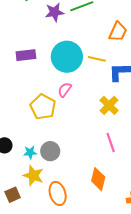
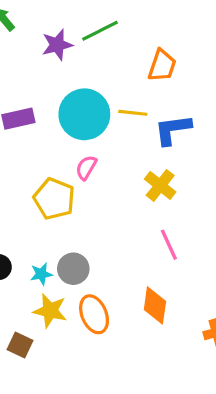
orange ellipse: (58, 193) -> (94, 314), moved
brown square: (13, 195) -> (20, 345), turned -35

